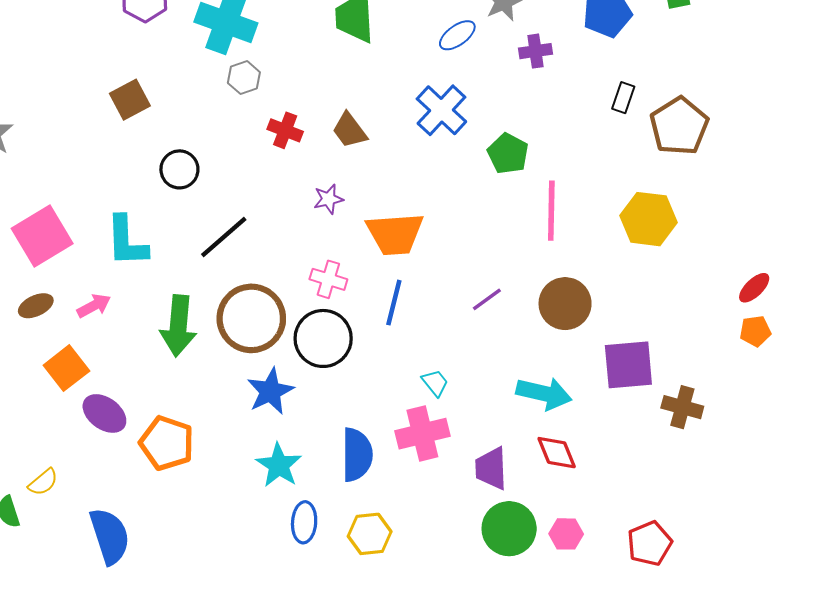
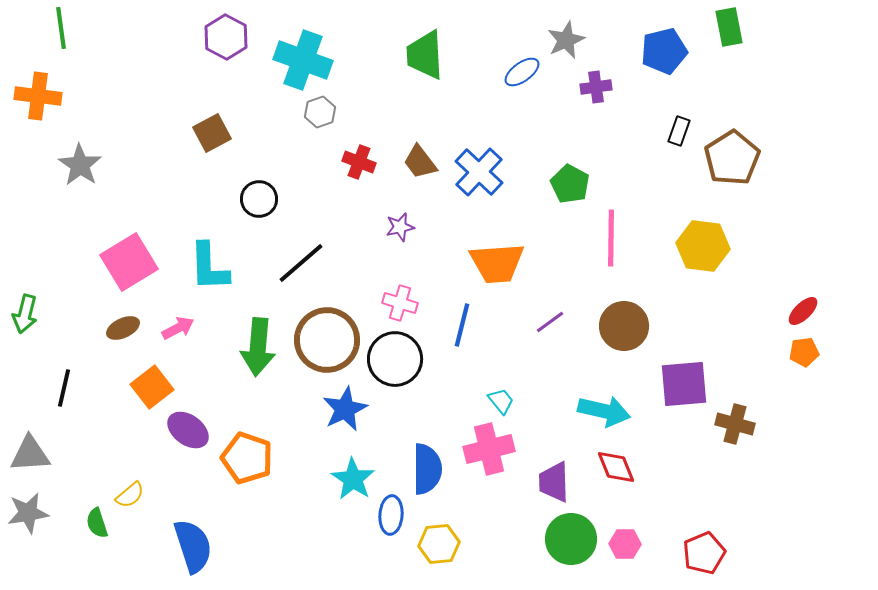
blue cross: (441, 110) -> (479, 172), moved
orange trapezoid: (395, 234) -> (497, 263), moved
blue ellipse: (304, 522) -> (391, 515), moved

